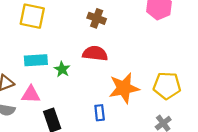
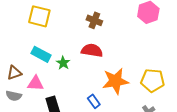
cyan rectangle: (36, 60) -> (41, 54), turned 30
blue rectangle: (100, 113) -> (94, 101), turned -32

